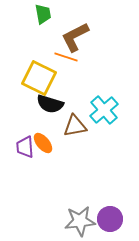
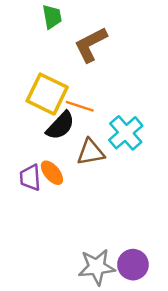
orange line: (66, 57) -> (80, 106), moved
black semicircle: (50, 104) -> (60, 126), turned -64

